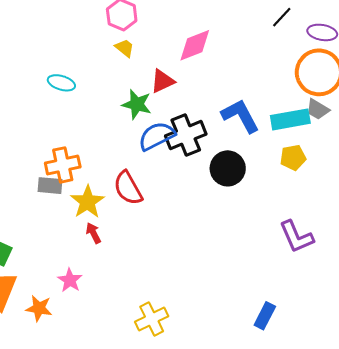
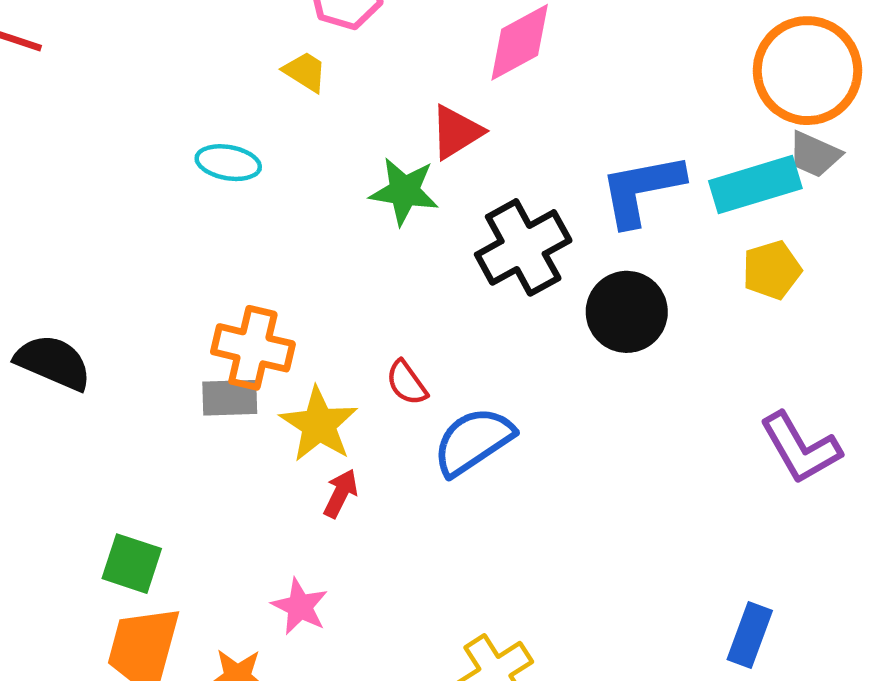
yellow trapezoid: (125, 48) -> (305, 72), moved
blue L-shape: (240, 116) -> (642, 190), turned -66
blue semicircle: (157, 136) -> (473, 441), moved
orange cross: (63, 165) -> (253, 348), turned 32
red semicircle: (128, 188) -> (407, 383), size x0.6
red arrow: (93, 233) -> (341, 493), turned 60

